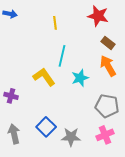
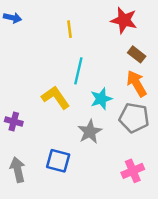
gray pentagon: (107, 106) -> (134, 118), moved
blue square: (46, 127) -> (58, 161), turned -30
gray star: (71, 137) -> (90, 132), moved, turned -30

